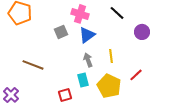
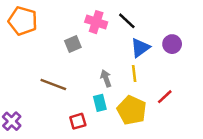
black line: (117, 13) -> (127, 21), moved
blue triangle: (87, 35) -> (140, 48), moved
brown line: (33, 65) -> (53, 84), moved

